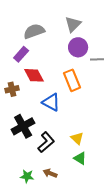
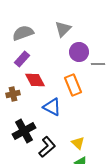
gray triangle: (73, 24) -> (63, 29), moved
gray semicircle: (34, 31) -> (23, 33), moved

